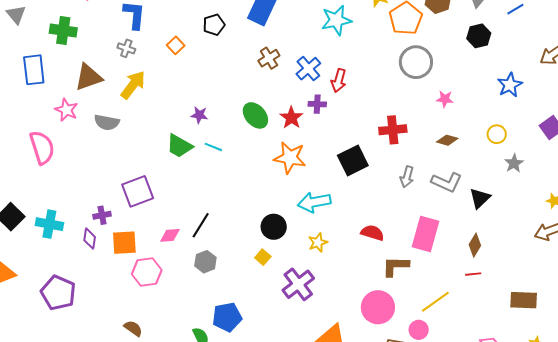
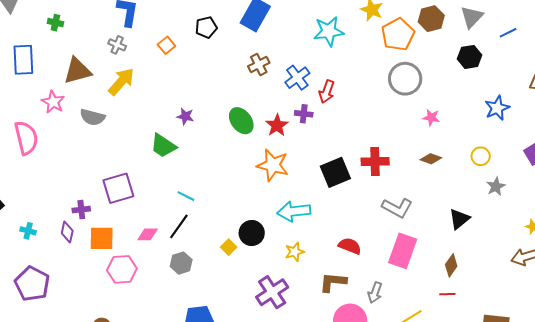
green cross: (63, 31) -> (55, 23), size x0.6
red cross: (393, 130) -> (375, 162), moved
cyan line: (213, 147) -> (186, 196), moved
gray arrow: (407, 177) -> (375, 293), moved
gray L-shape: (447, 182) -> (397, 208), moved
cyan cross: (49, 224) -> (28, 231), moved, size x0.6
yellow square: (263, 257) -> (229, 247), moved
brown L-shape: (395, 266) -> (333, 282), moved

